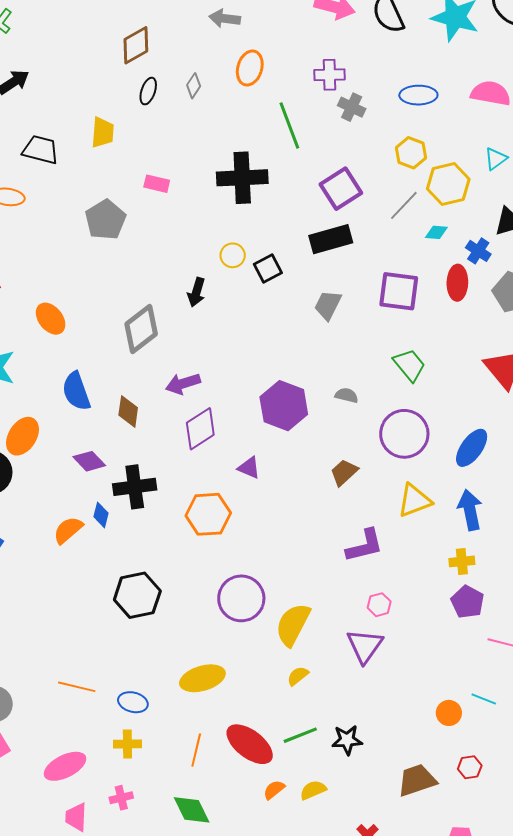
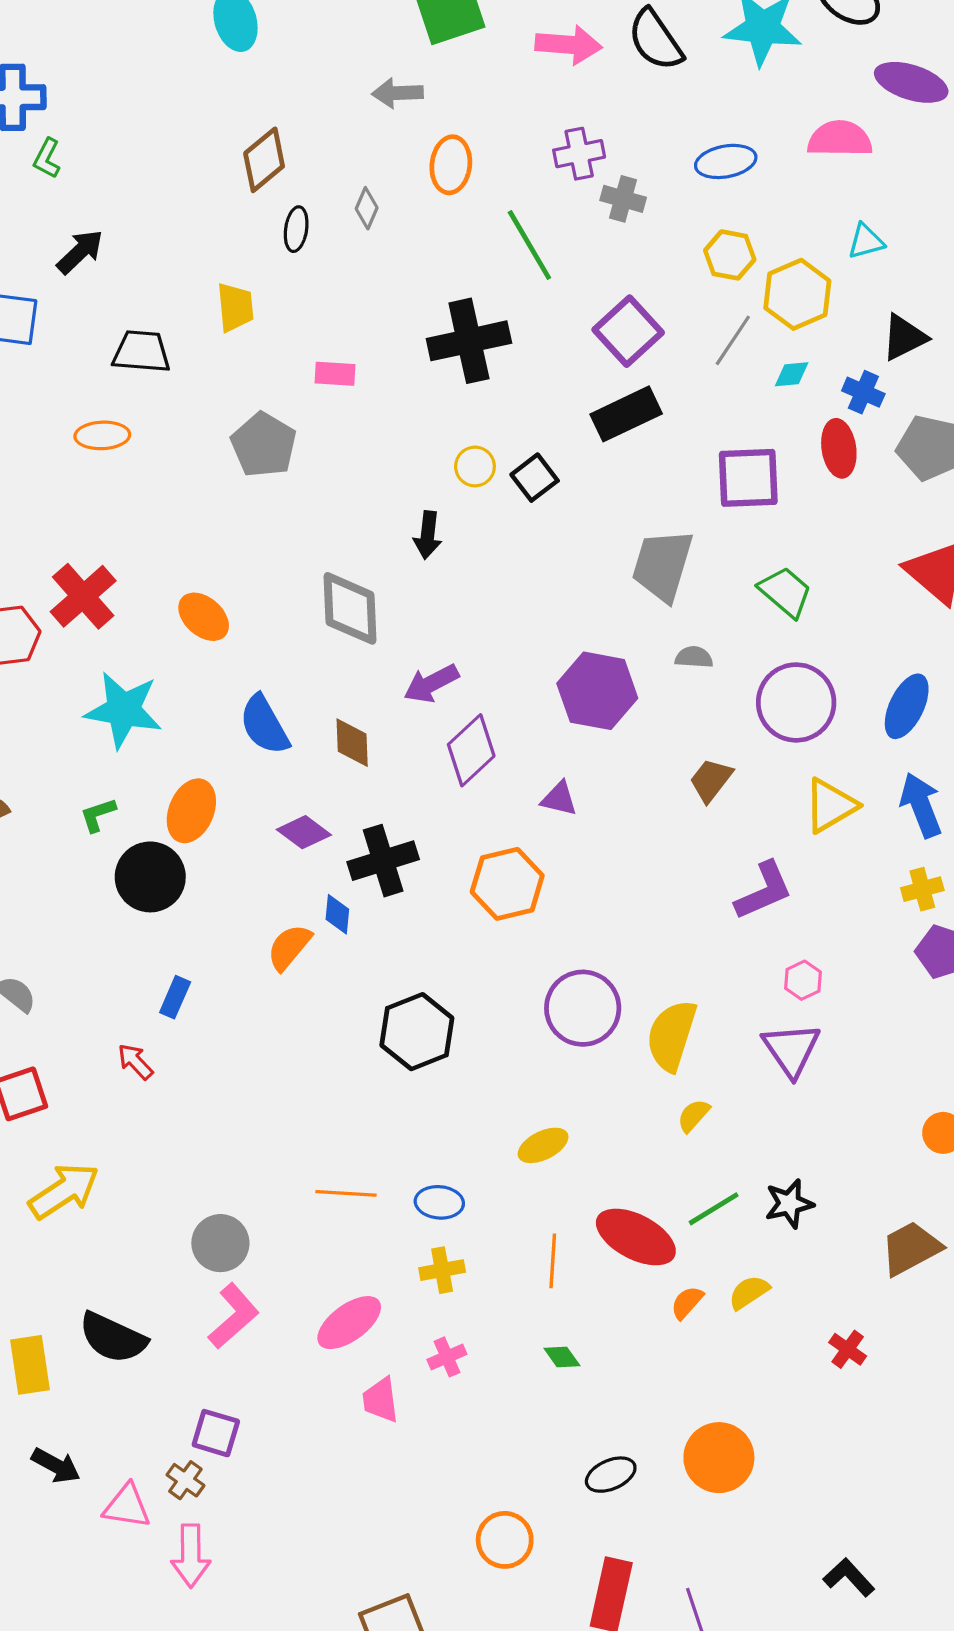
cyan triangle: (496, 159) -> (866, 241), turned 30
gray trapezoid: (328, 305) -> (663, 565), moved, size x1.5
gray diamond: (141, 329) -> (350, 608), turned -45
yellow ellipse: (202, 678) -> (543, 1145), size x0.7
green diamond: (192, 810) -> (562, 1357), size x0.6

